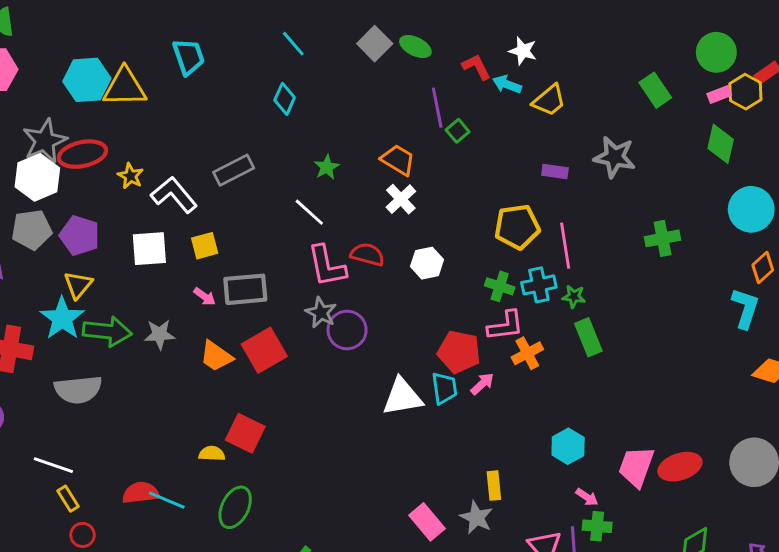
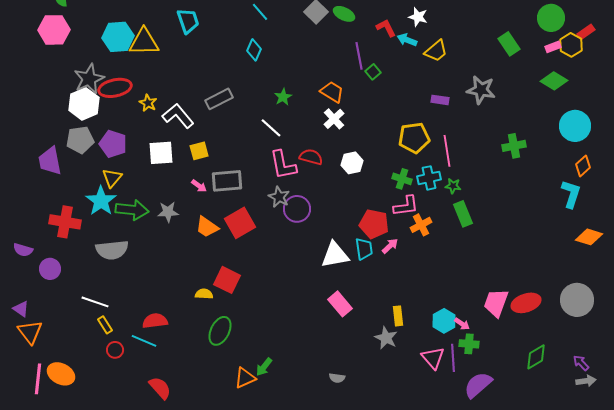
green diamond: (721, 144) -> (554, 81), turned -72
cyan hexagon: (568, 446) -> (444, 321), moved
cyan line: (167, 500) -> (144, 341), moved
pink rectangle: (427, 522) -> (340, 304), moved

